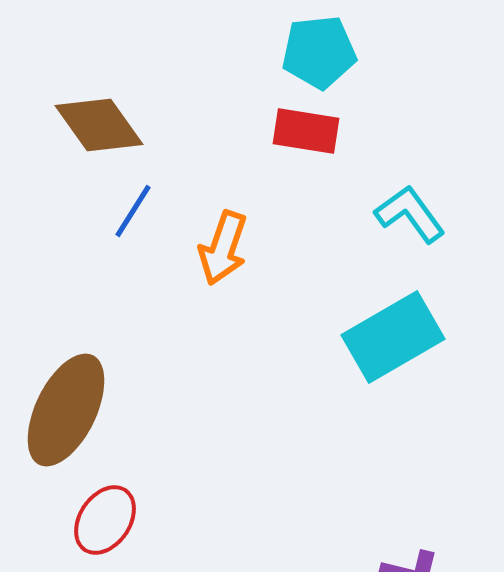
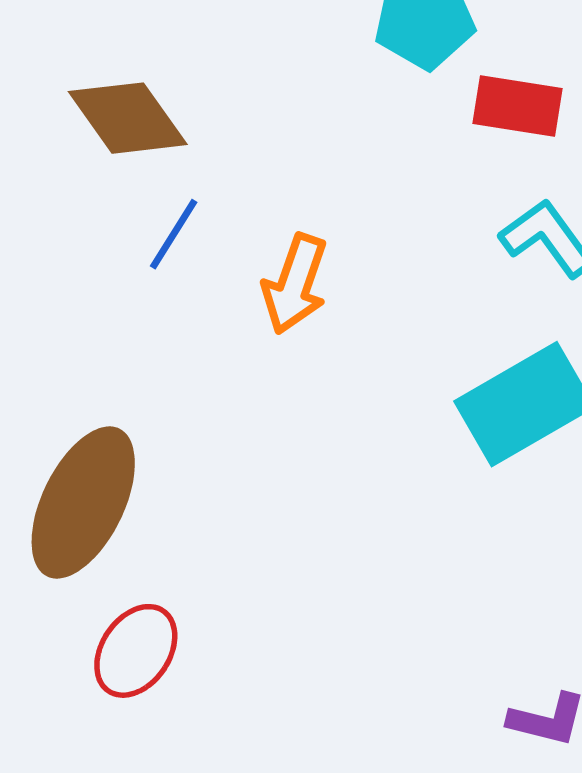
red rectangle: (306, 131) -> (518, 106), moved

